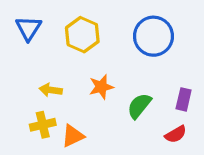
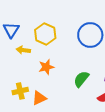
orange star: (101, 87) -> (46, 67), moved
yellow arrow: (51, 90) -> (23, 50), moved

